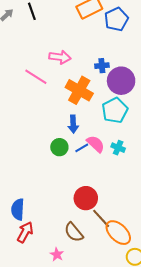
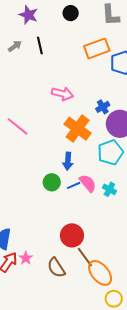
blue cross: (102, 66) -> (103, 107), turned -32
pink line: (36, 77) -> (18, 126), moved
pink star: (57, 255) -> (26, 258), moved

